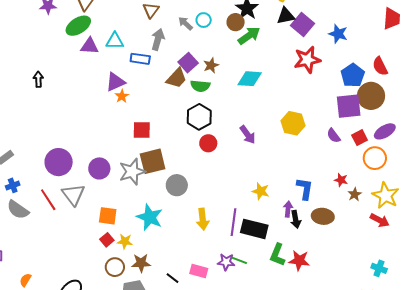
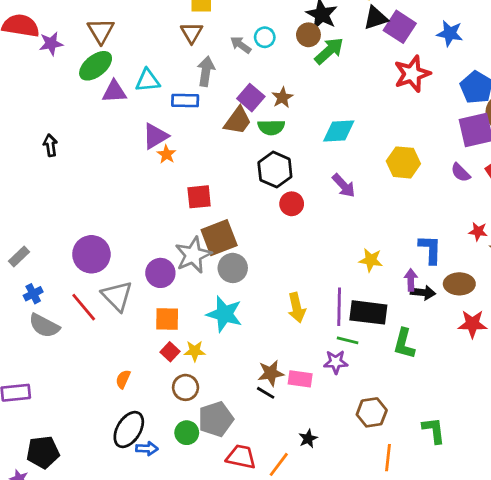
cyan diamond: (250, 79) -> (339, 131), moved
purple circle: (99, 168) -> (160, 273), moved
gray circle: (177, 185) -> (233, 268), moved
black arrow: (296, 219) -> (423, 293), turned -66
green line: (239, 260) -> (348, 340), moved
red star: (299, 261) -> (472, 324), moved
brown star: (141, 263) -> (271, 373), moved
orange semicircle: (25, 280) -> (123, 379), moved

